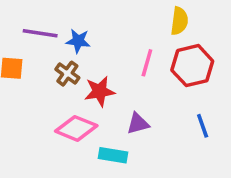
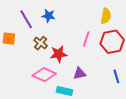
purple line: (40, 33) -> (26, 19), turned 48
blue star: (78, 41) -> (49, 16), moved

